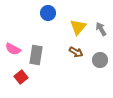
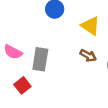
yellow triangle: (78, 27) -> (90, 26), turned -36

